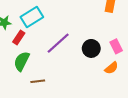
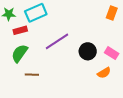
red rectangle: (19, 37) -> (20, 30), turned 32
pink rectangle: (116, 46) -> (112, 53), turned -40

